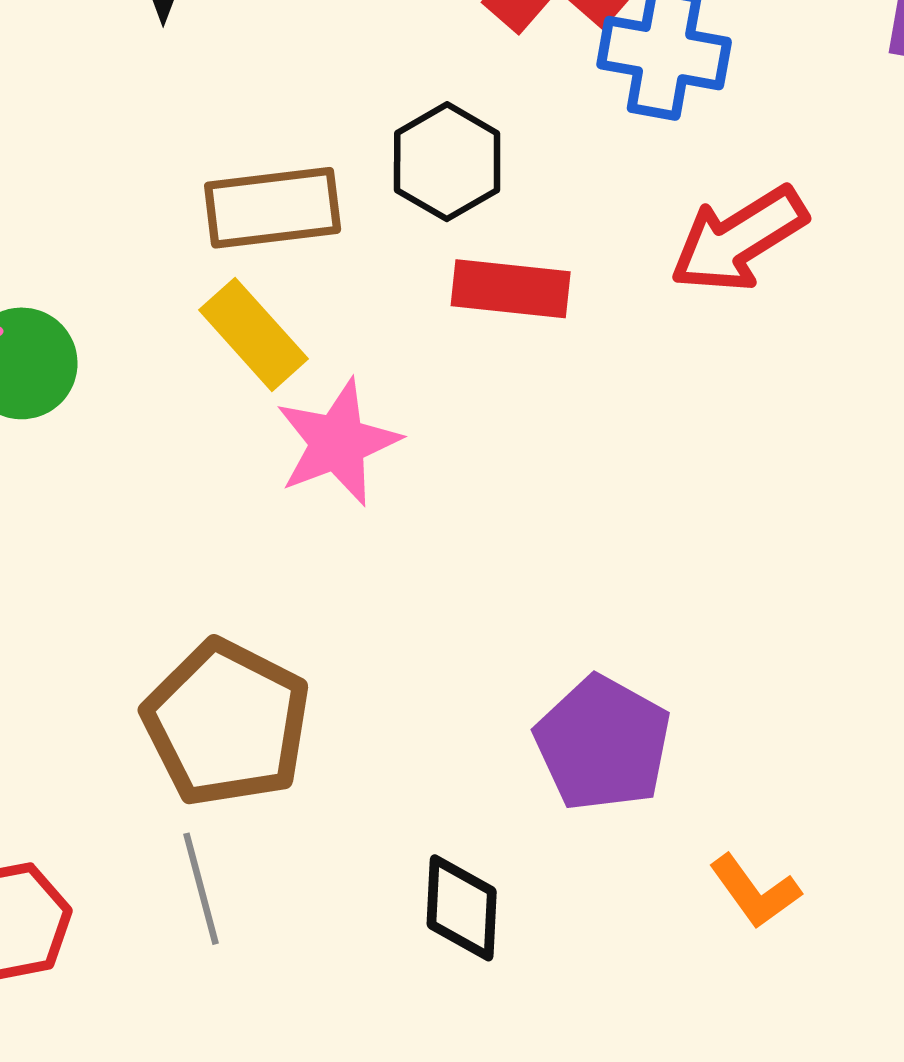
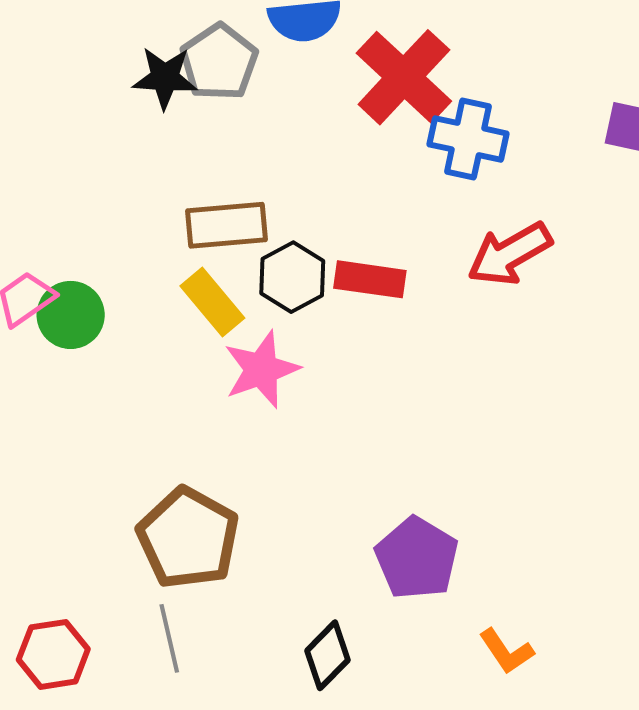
black hexagon: (447, 162) -> (292, 277), moved
black diamond: (462, 908) -> (328, 655), turned 40

